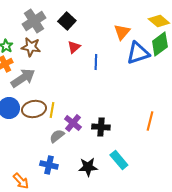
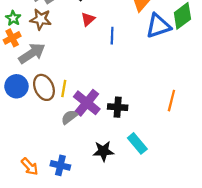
brown ellipse: (34, 109) -> (44, 87), turned 75
purple cross: (73, 123) -> (87, 103), size x1.4
blue cross: (49, 165) -> (60, 165), moved

